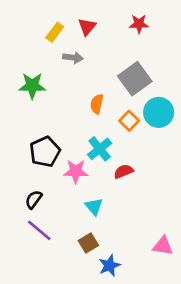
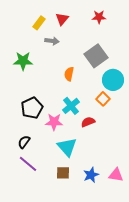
orange square: (129, 121) -> (103, 99), moved
cyan triangle: (94, 206) -> (67, 147), size x1.5
brown square: (88, 243) -> (63, 173), turned 32
blue star: (109, 265) -> (91, 175), moved

